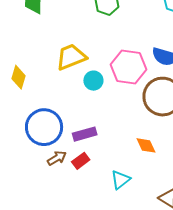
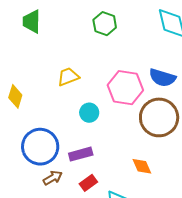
yellow trapezoid: (71, 57) -> (68, 77), size x0.7
cyan circle: (93, 81) -> (89, 113), moved
red rectangle: (81, 161) -> (88, 183), moved

